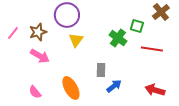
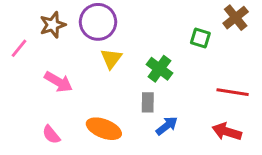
brown star: (38, 32) -> (53, 25), moved
green cross: (118, 38) -> (159, 69), moved
red line: (152, 49) -> (233, 92), moved
orange ellipse: (71, 88) -> (104, 129), turned -40

